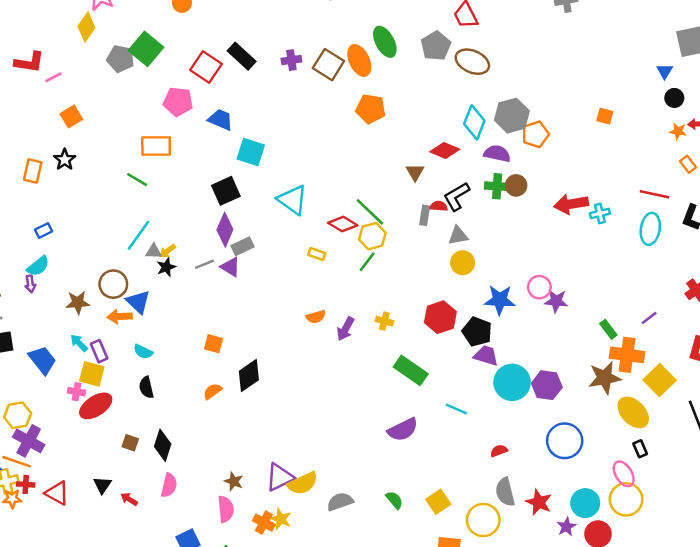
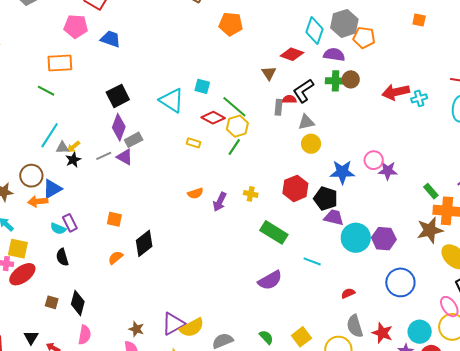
orange pentagon: (535, 134) -> (364, 38), turned 30
cyan square: (251, 152) -> (202, 86), moved, size x0.7
blue triangle: (138, 302) -> (52, 189), turned 50
purple rectangle: (99, 351) -> (70, 223), moved

